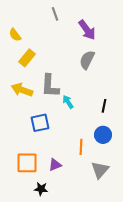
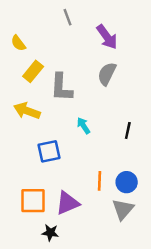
gray L-shape: (50, 86) -> (61, 87), moved
blue circle: (103, 135) -> (127, 182), moved
purple triangle: (55, 165) -> (68, 203), size x1.5

